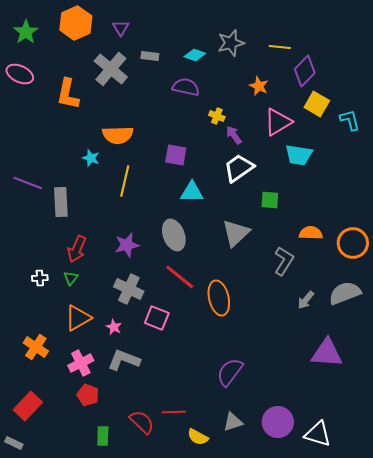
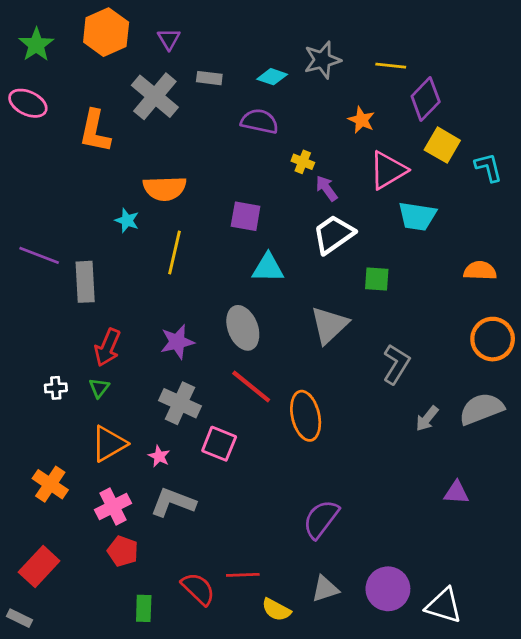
orange semicircle: (311, 233) -> (480, 271), moved
purple triangle: (327, 353) -> (456, 493), size x0.6

